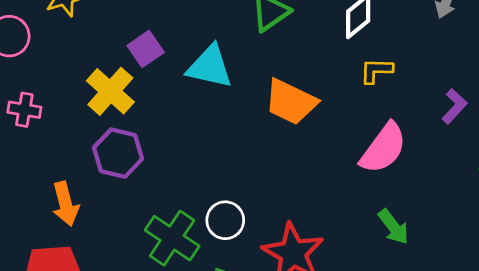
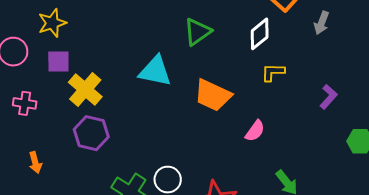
purple square: (146, 49) -> (58, 61), moved, turned 35
pink semicircle: (383, 148) -> (255, 131), moved, size x0.6
orange arrow: (65, 204) -> (35, 162), moved, size x0.7

